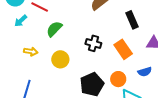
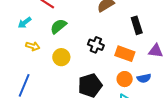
cyan arrow: (21, 21) -> (25, 23), moved
orange rectangle: (123, 49) -> (125, 54), turned -42
orange circle: (118, 79) -> (125, 79), moved

